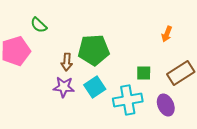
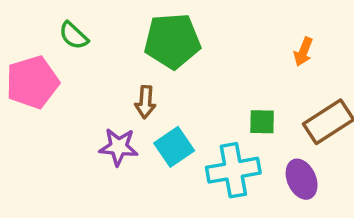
green pentagon: (94, 50) -> (172, 41), moved
brown arrow: (67, 62) -> (145, 102), moved

